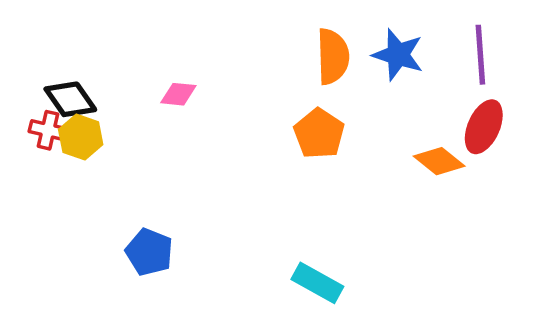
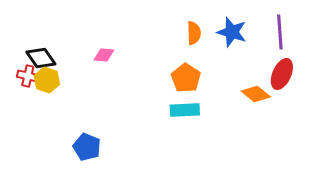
orange semicircle: (333, 56) -> (194, 33), size x0.7
cyan rectangle: (317, 283) -> (185, 110), moved, turned -32

